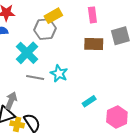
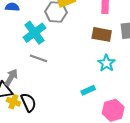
cyan star: (59, 73) -> (106, 63), moved

